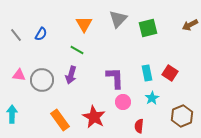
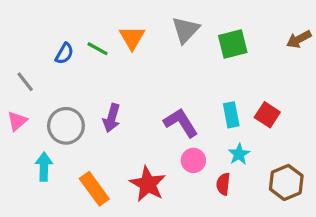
gray line: (16, 35) -> (25, 82), moved
green line: (77, 50) -> (97, 49), moved
pink triangle: (19, 75) -> (17, 121), moved, turned -48
purple L-shape: (115, 78) -> (181, 123), turned -30
cyan arrow: (12, 114) -> (44, 167), moved
red semicircle: (139, 126) -> (223, 184), moved

